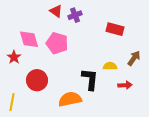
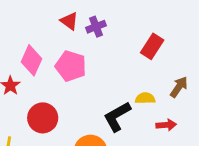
red rectangle: (115, 29) -> (152, 46), turned -72
pink diamond: (29, 39) -> (31, 60), turned 40
black L-shape: (90, 79) -> (117, 117), turned -125

